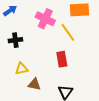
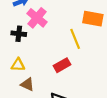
pink cross: (45, 19) -> (37, 18), moved
red rectangle: (62, 59) -> (62, 65), turned 56

